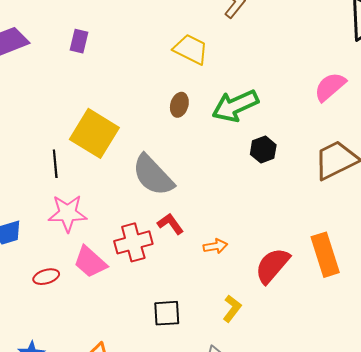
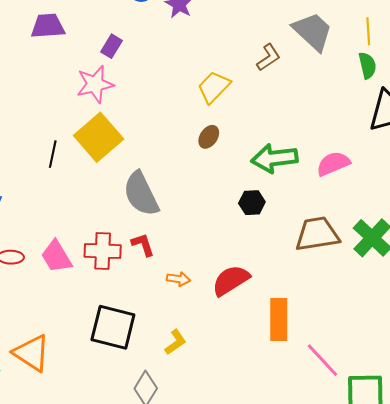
yellow trapezoid: (191, 49) -> (214, 87), turned -90
brown ellipse: (179, 105) -> (209, 137), moved
green arrow: (235, 106) -> (274, 158), moved
pink star: (68, 213) -> (95, 84), moved, turned -30
red semicircle: (272, 266) -> (231, 280), moved
black square: (167, 313) -> (113, 327), size x1.6

